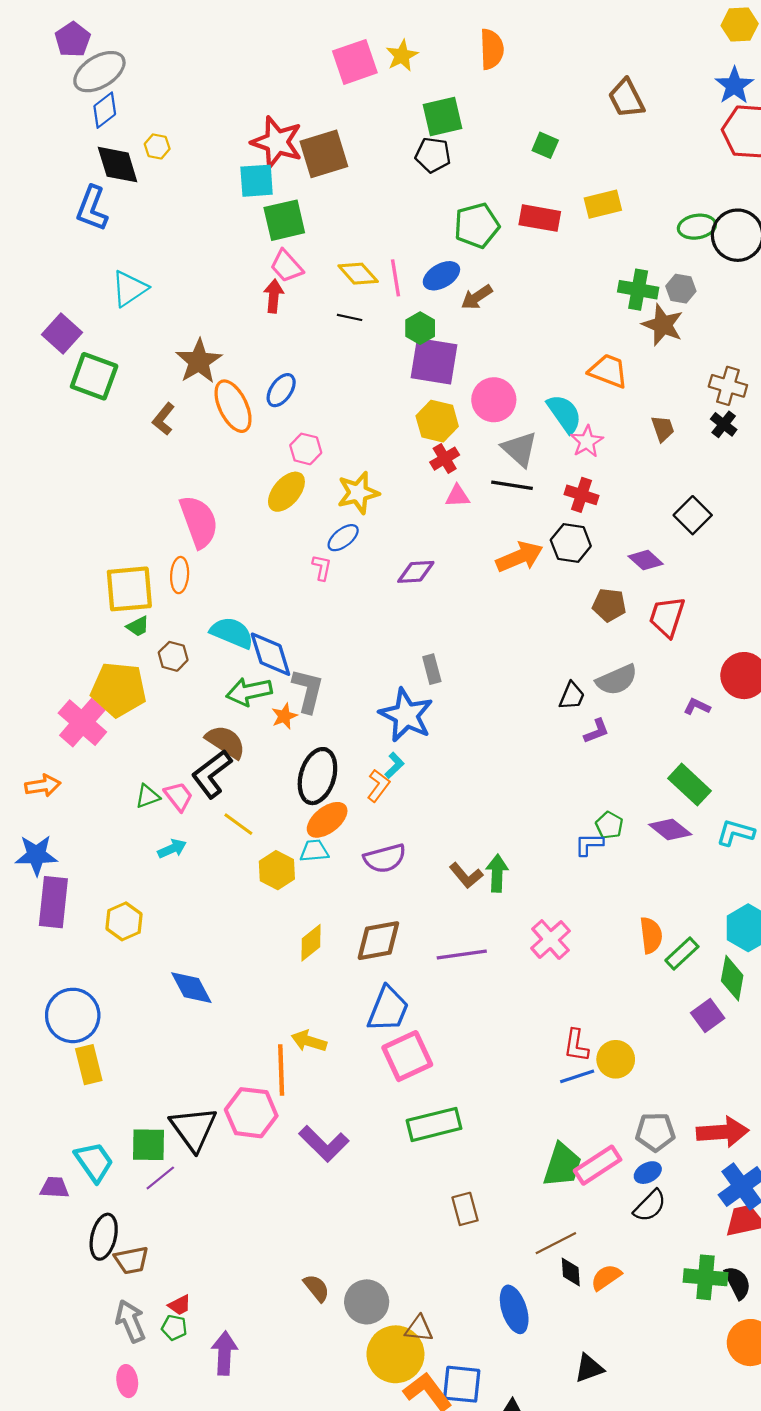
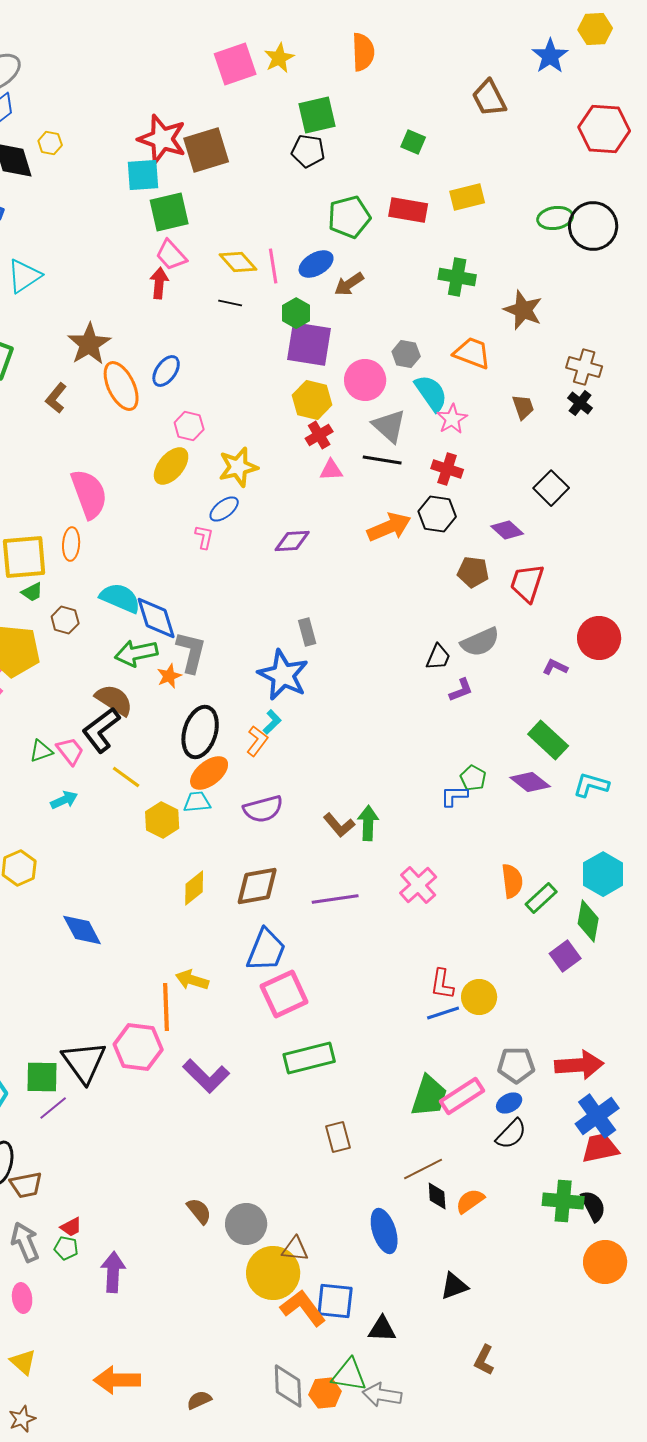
blue star: (734, 86) -> (550, 56), moved
gray hexagon: (681, 289) -> (406, 354), moved
green cross: (638, 290) -> (457, 277), moved

